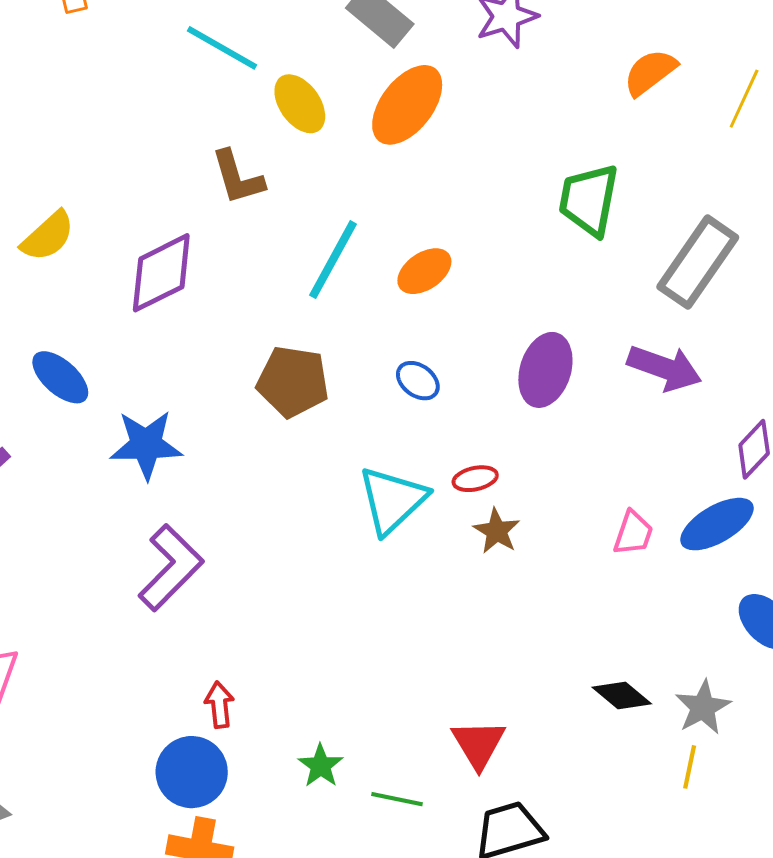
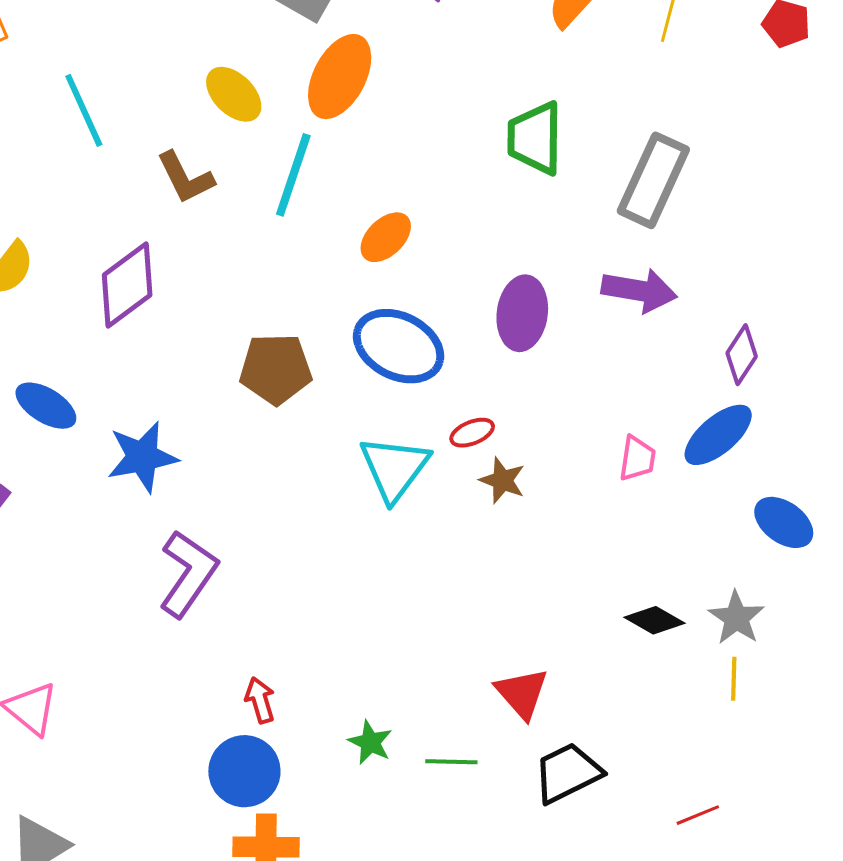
cyan line: (222, 48) -> (84, 110), moved, turned 46
cyan line: (333, 260) -> (293, 175), moved
blue ellipse: (418, 381) -> (399, 346), size x2.0

